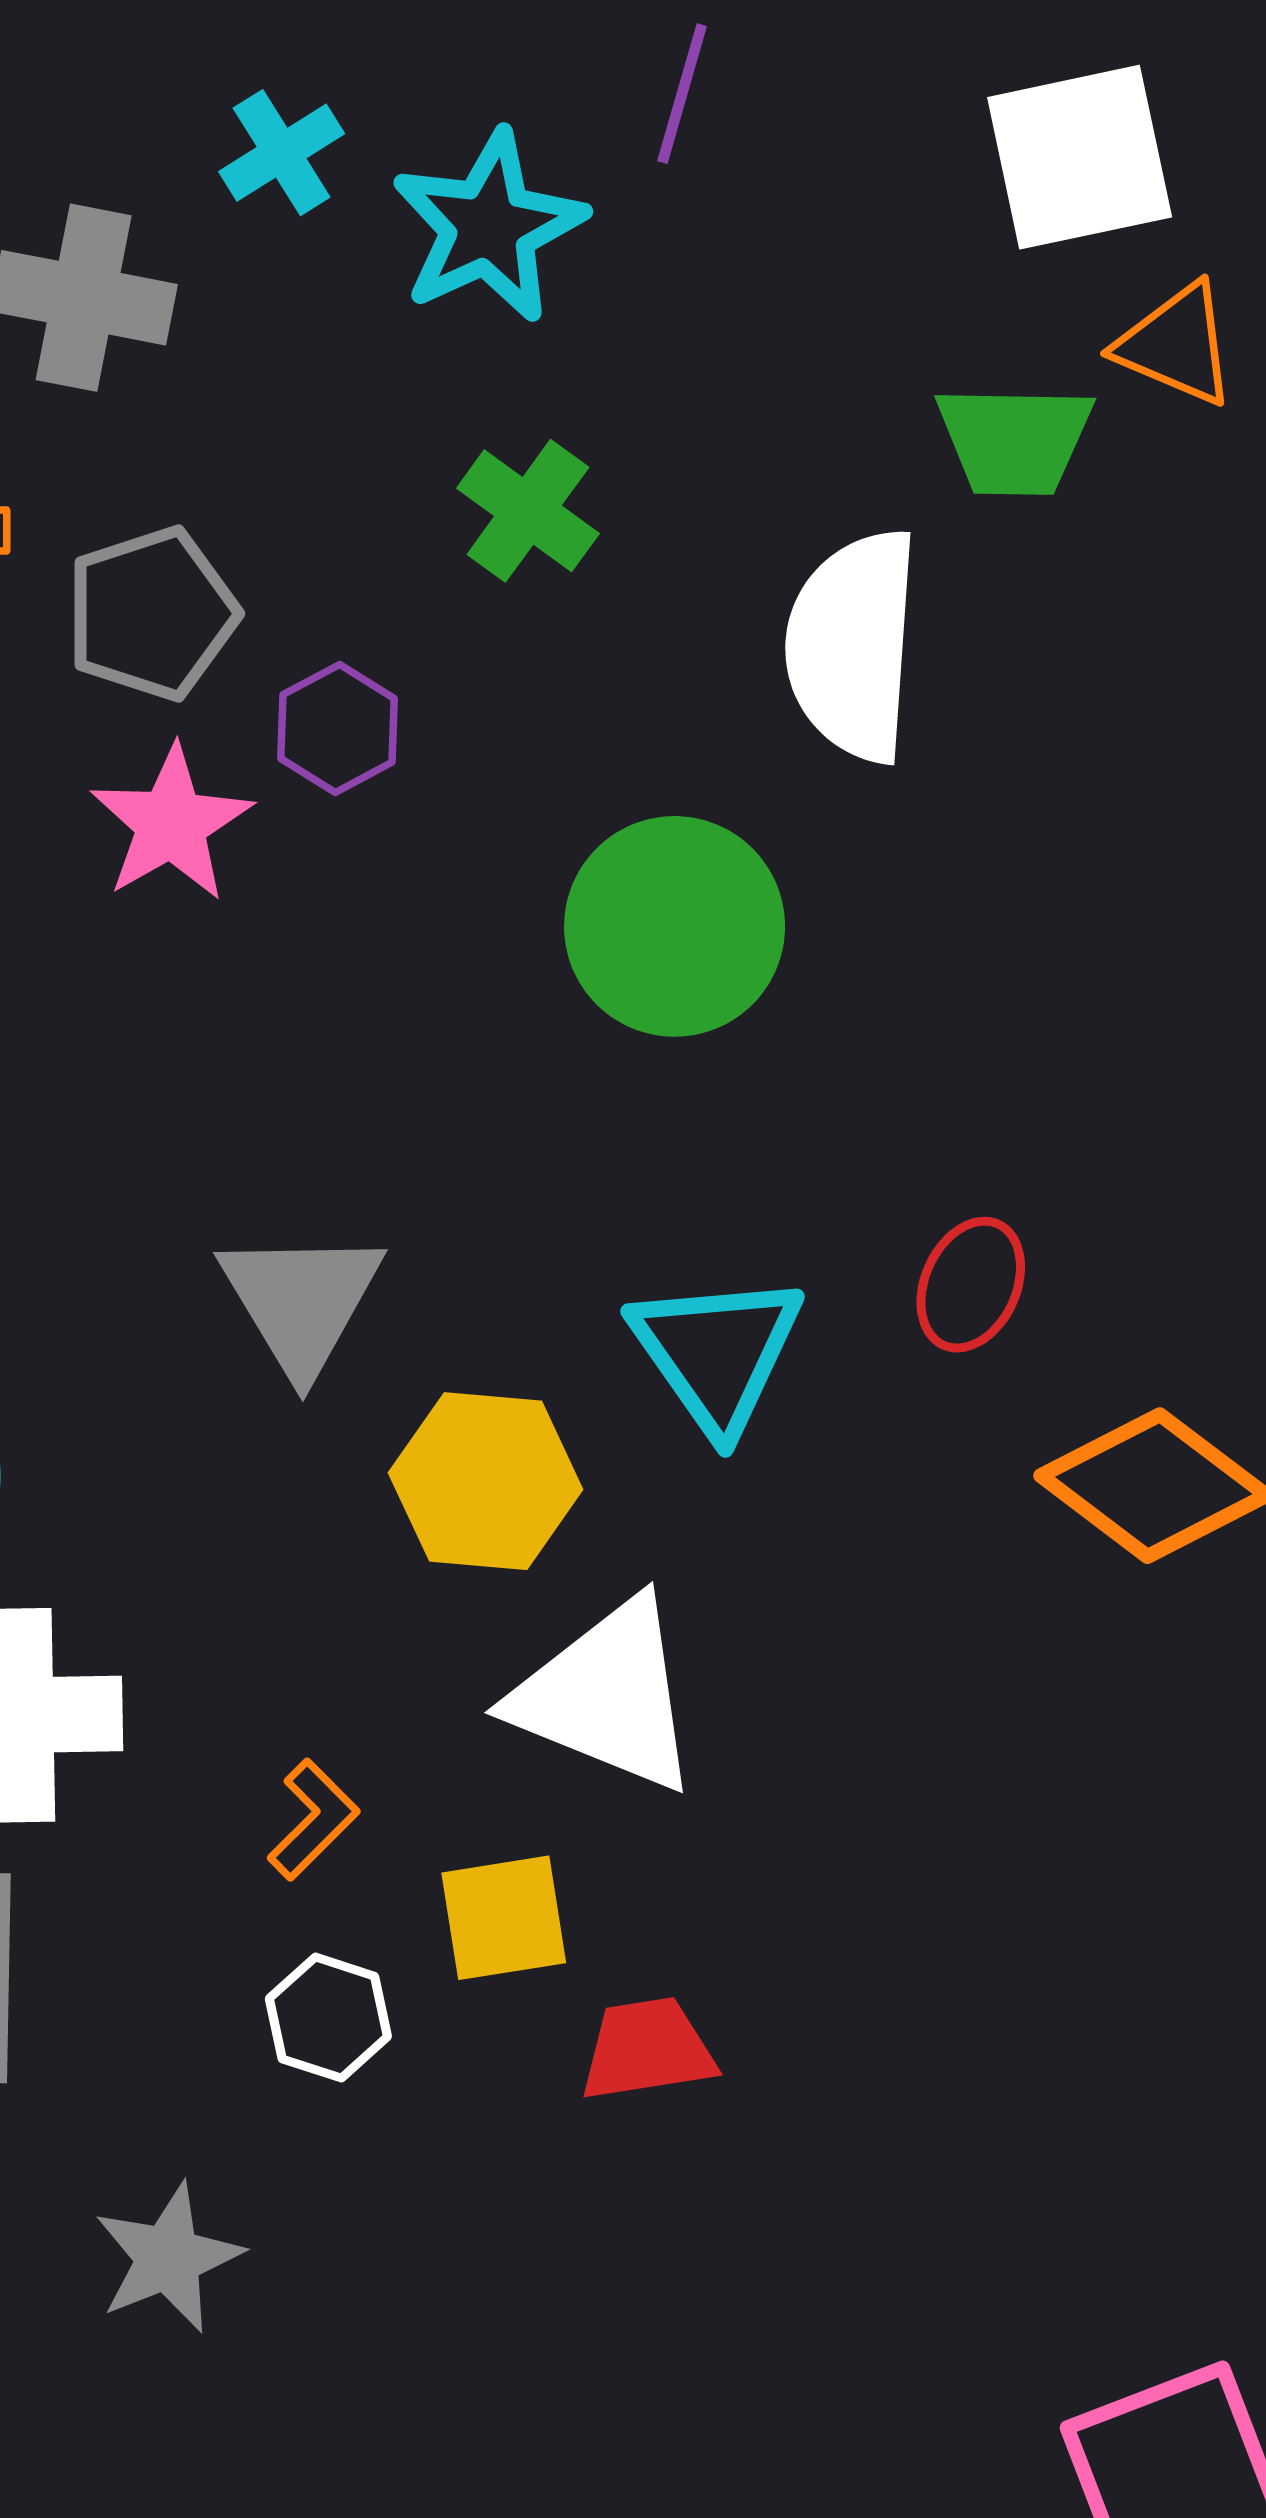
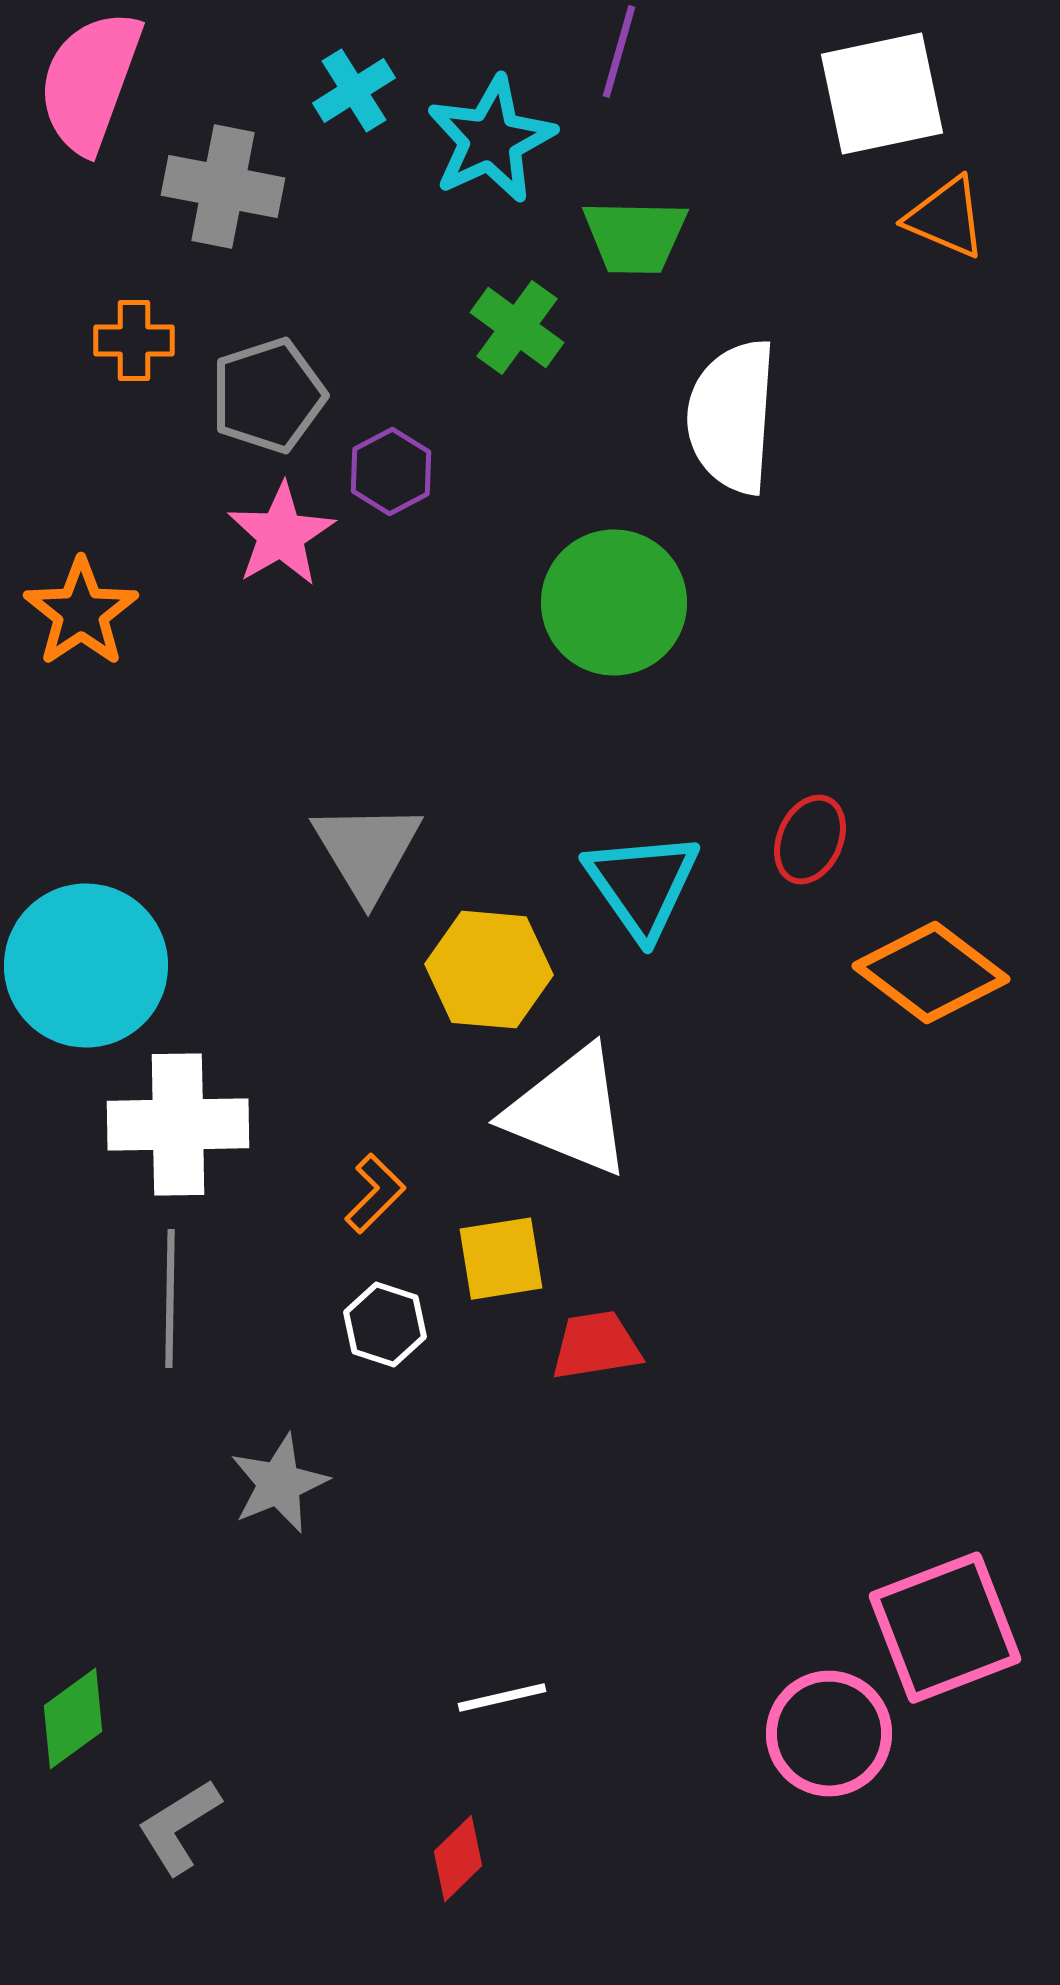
green trapezoid: (1015, 440) -> (635, 237), moved

